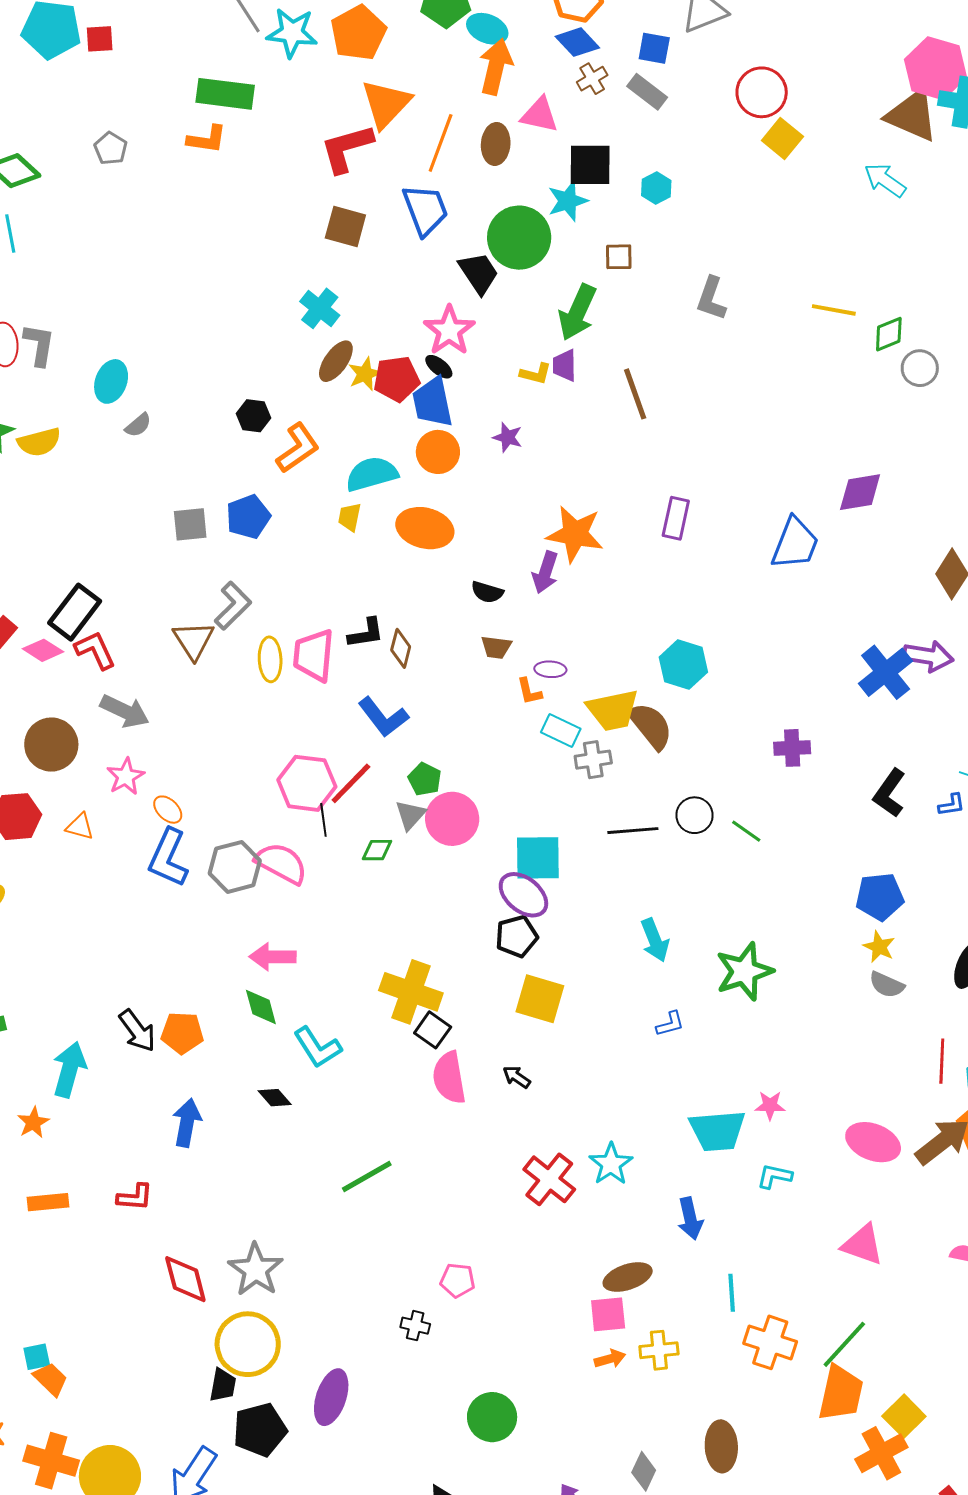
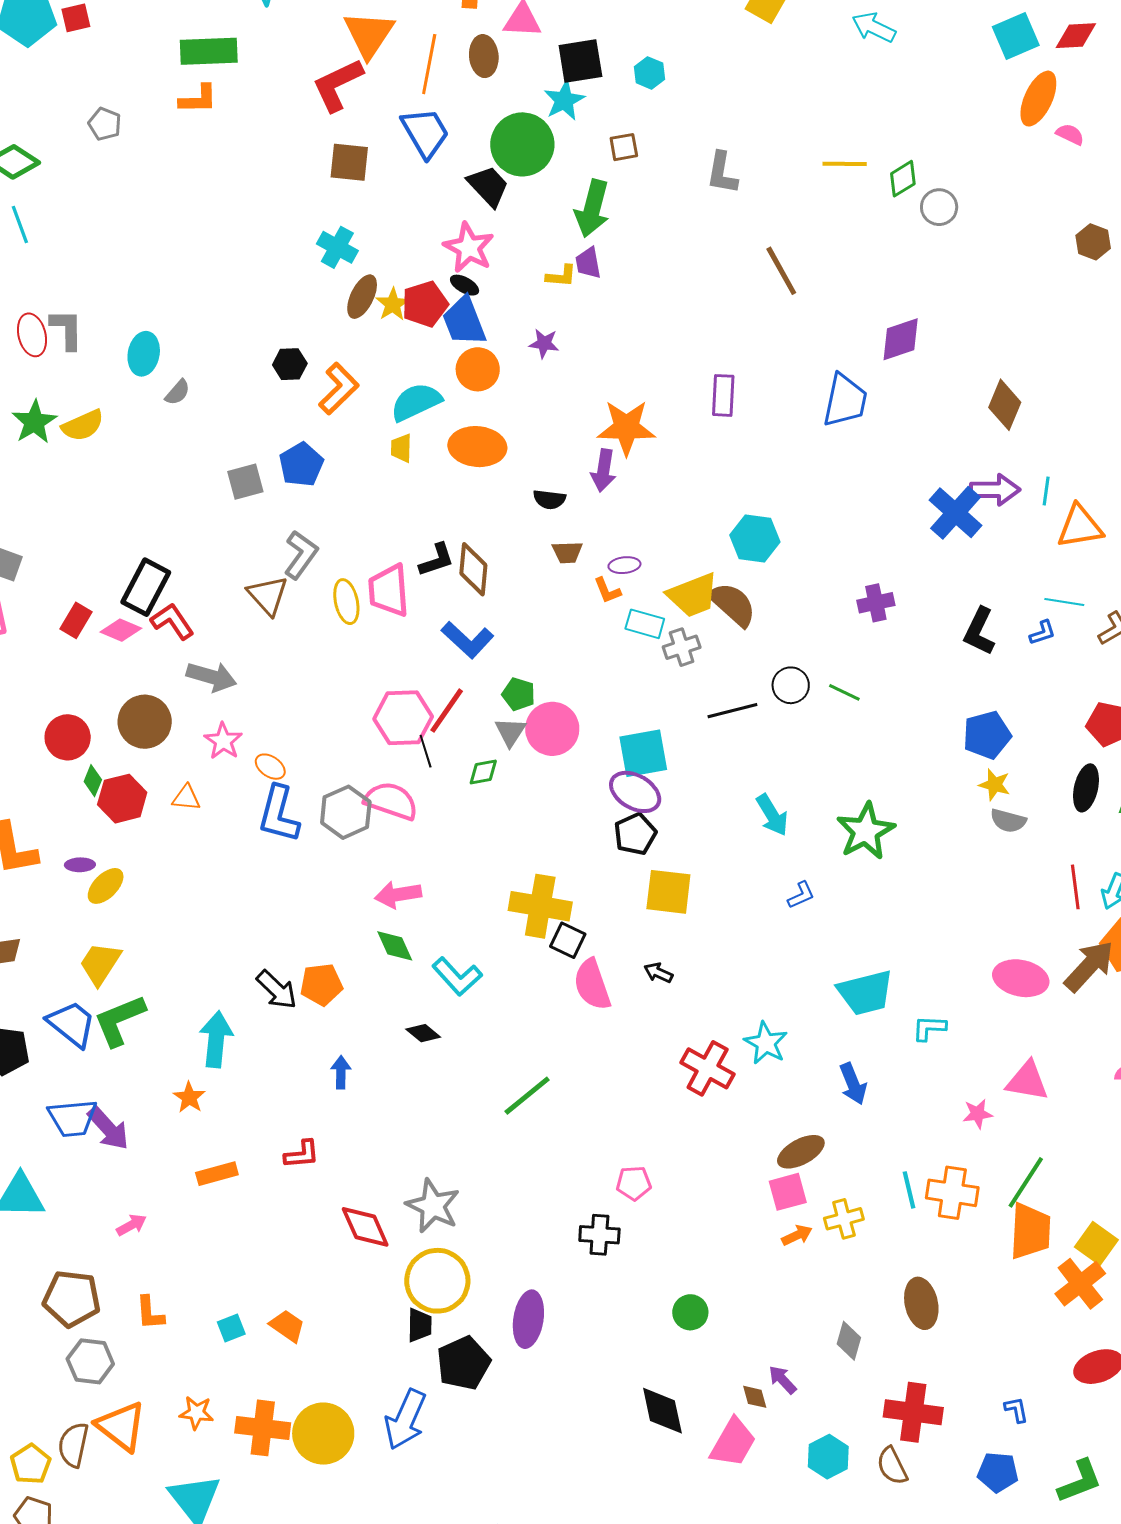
brown line: (635, 394) -> (781, 271), moved
brown diamond: (401, 648) -> (473, 569), size x1.4
pink star: (770, 1105) -> (978, 1114), moved
blue arrow: (187, 1123) -> (341, 1072), size x0.7
cyan line: (732, 1293) -> (909, 1190), moved
black cross: (415, 1326) -> (599, 1235), size x1.4
orange trapezoid: (51, 1379) -> (287, 1326), moved
green circle: (492, 1417) -> (690, 1312), size x0.7

